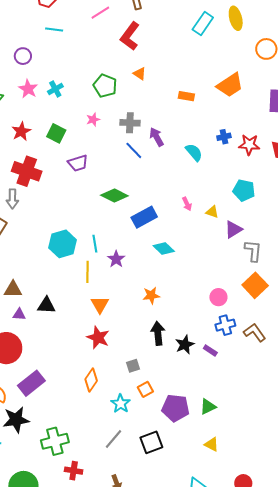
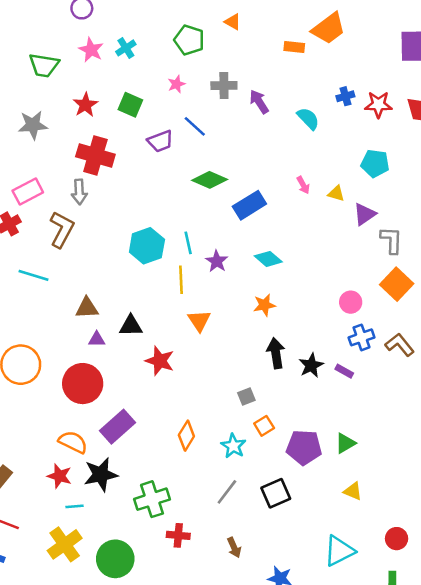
orange trapezoid: (230, 85) -> (329, 28), moved
blue line: (134, 150) -> (195, 126), moved
cyan diamond: (164, 249) -> (268, 259), moved
red star: (98, 338) -> (160, 361), moved
orange diamond: (91, 380) -> (186, 436), moved

